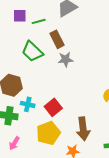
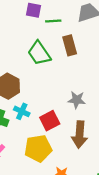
gray star: (65, 59) -> (77, 100), moved
brown arrow: (83, 129) -> (80, 135), moved

